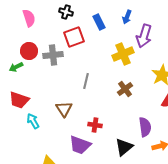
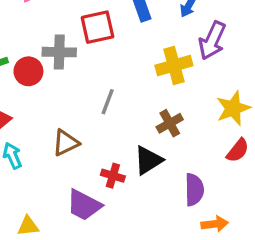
red circle: (29, 51) -> (28, 71), moved
brown triangle: (64, 109) -> (66, 143), turned 30
black triangle: (124, 147) -> (148, 160), moved

